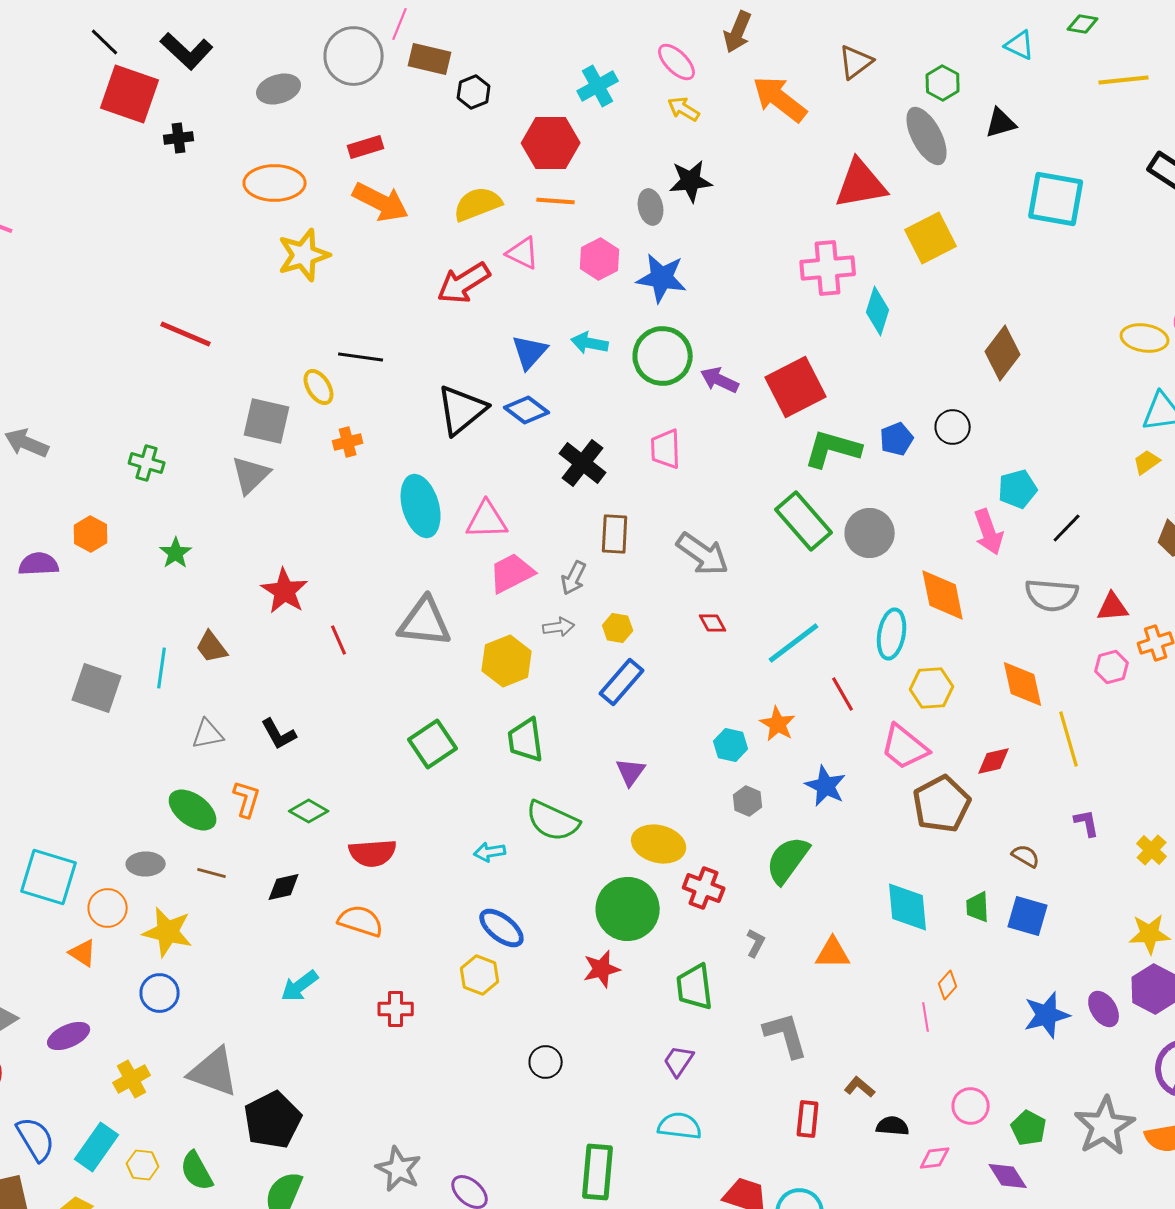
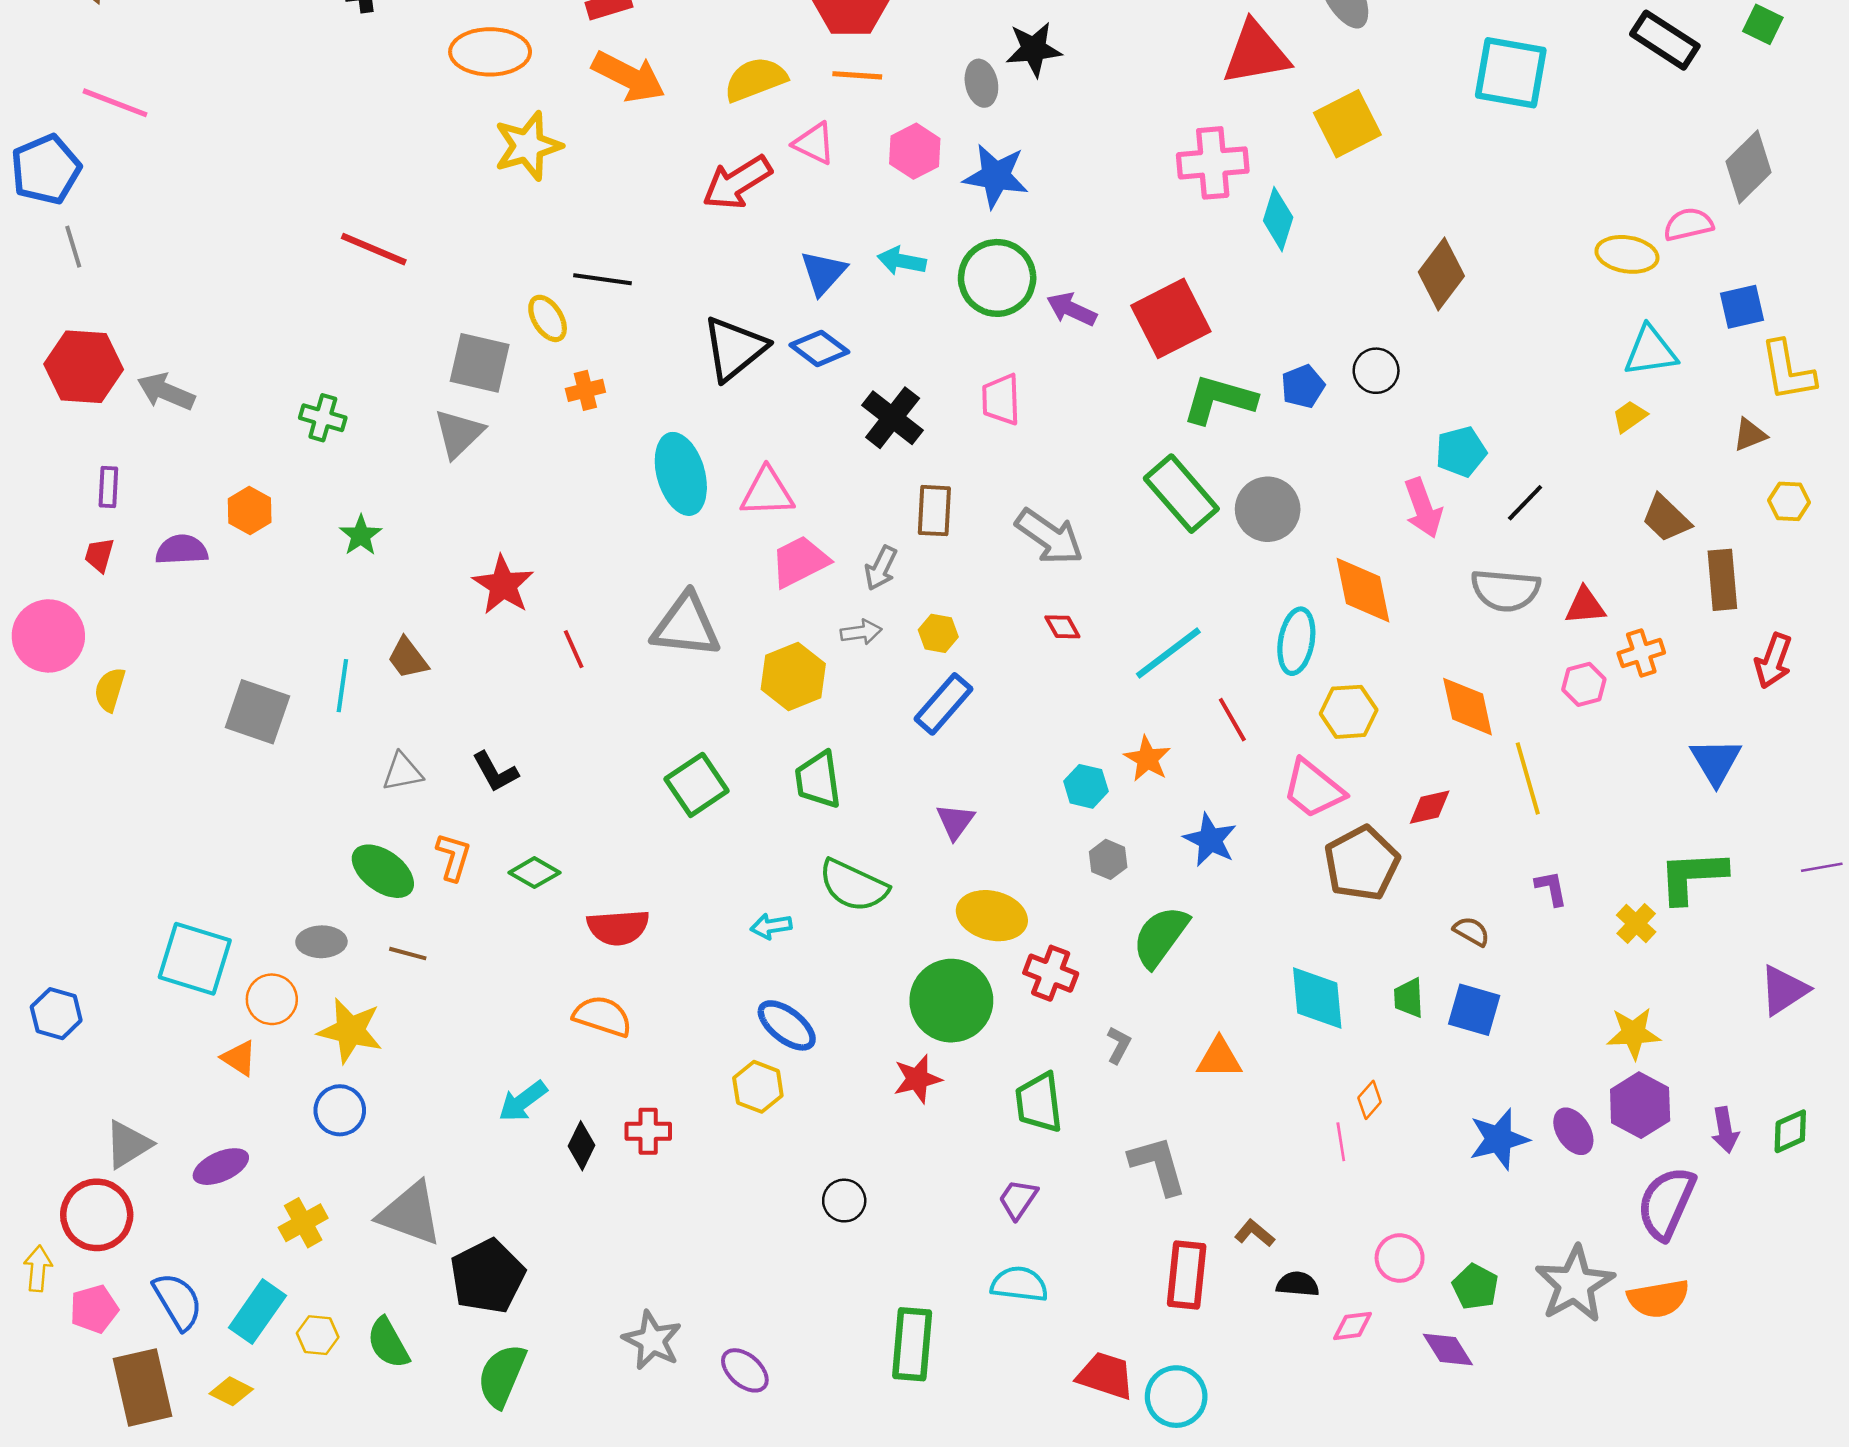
black diamond: (284, 887) -> (582, 1146), moved, turned -51
red rectangle: (808, 1119) -> (1187, 1275), size x1.4

